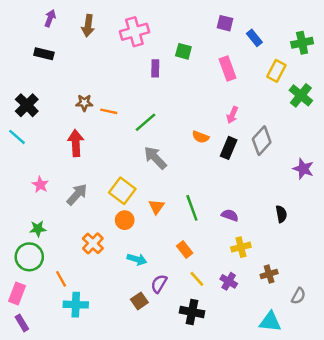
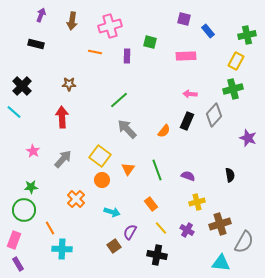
pink rectangle: (227, 68) -> (186, 56), turned -72
yellow rectangle: (276, 71) -> (236, 61), moved
green cross: (301, 95) -> (233, 89), moved, turned 36
orange line: (109, 111) -> (95, 52), moved
pink arrow: (232, 115) -> (190, 94), turned 72
orange semicircle: (201, 137) -> (164, 131), moved, turned -72
brown cross: (269, 274) -> (220, 224), size x1.5
gray semicircle: (298, 296) -> (244, 242), size x1.6

